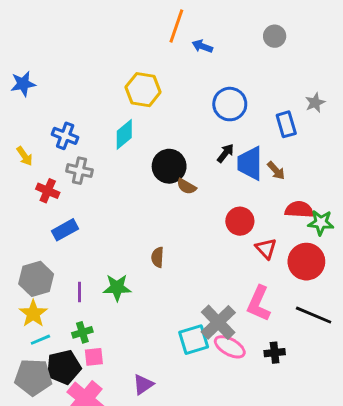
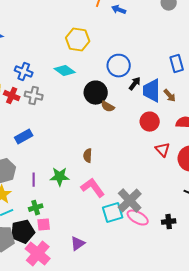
blue circle: (230, 104) -> (119, 66), moved
cyan diamond: (124, 134) -> (65, 71), turned 75
red cross: (48, 191) -> (12, 96), moved
red circle: (240, 221) -> (150, 122), moved
pink L-shape: (259, 303) -> (93, 188), moved, turned 120

